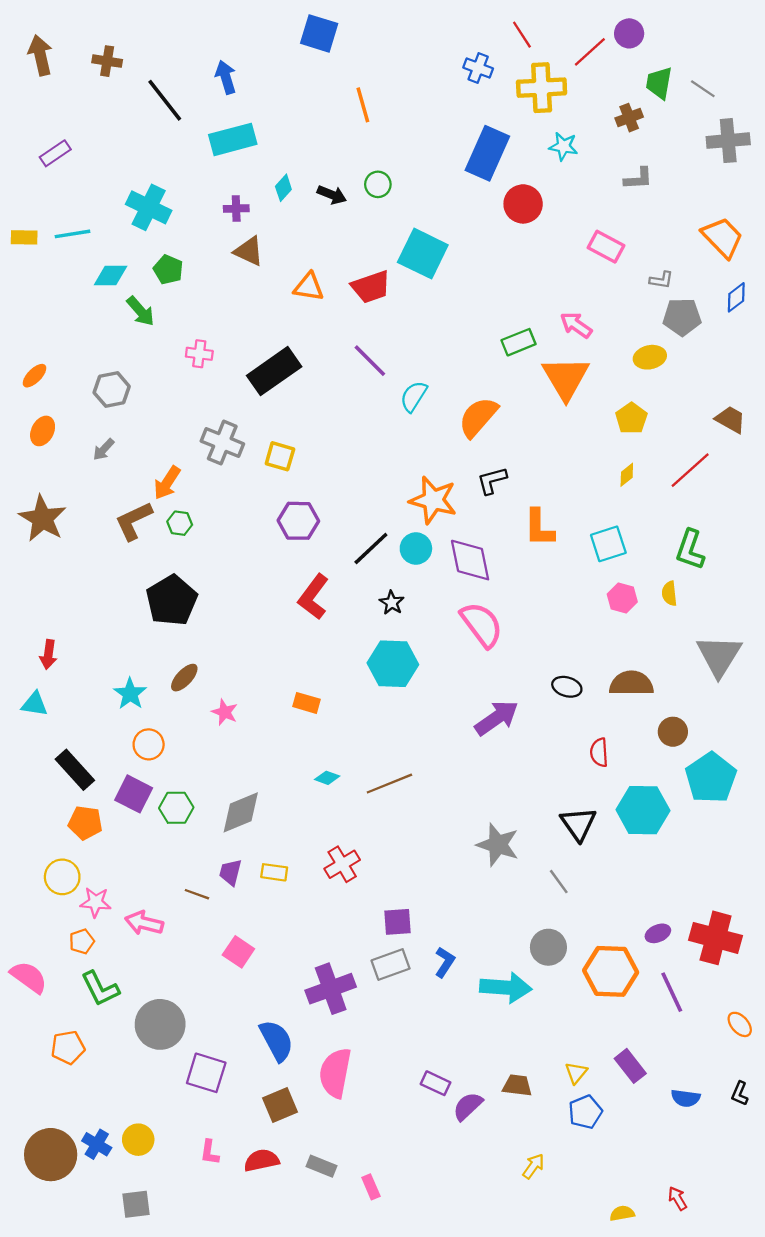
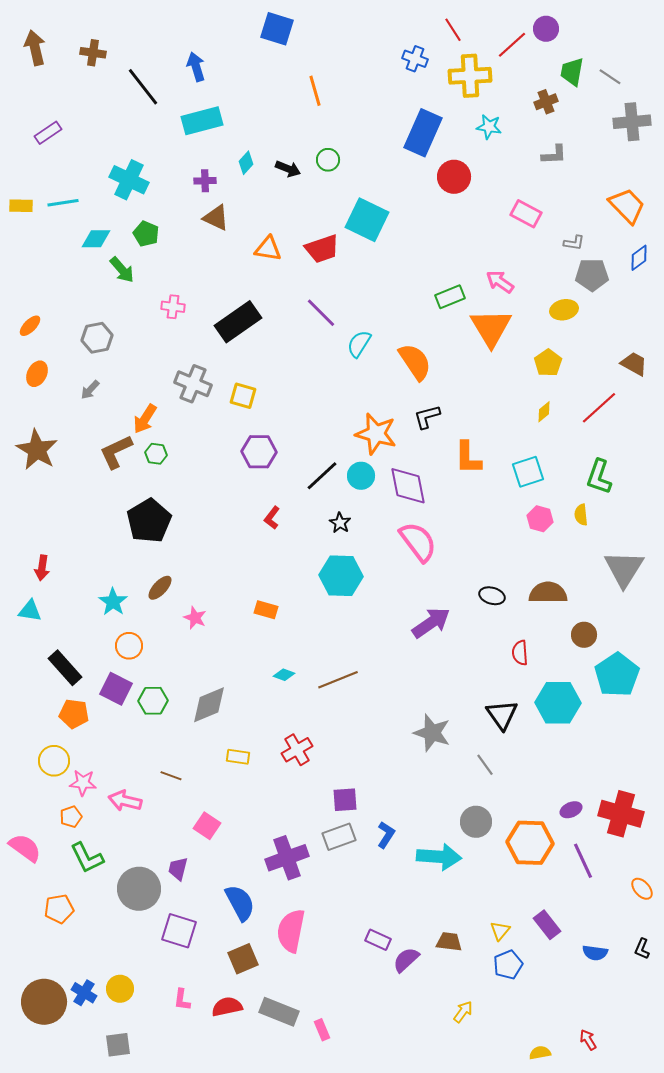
orange semicircle: (478, 417) -> (415, 362), turned 105
red L-shape: (313, 597) -> (272, 518), size x0.6
purple trapezoid: (230, 872) -> (178, 869), moved
gray rectangle: (321, 1166) -> (279, 1012), size x1.5

